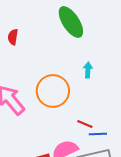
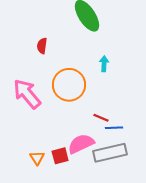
red semicircle: (13, 37) -> (42, 46), moved

